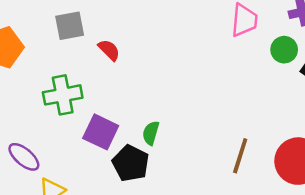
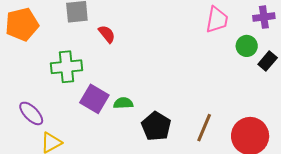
green semicircle: (151, 133) -> (123, 103), moved, turned 66
black pentagon: (131, 163) -> (156, 126), moved

